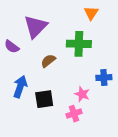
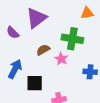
orange triangle: (91, 13) -> (87, 13), turned 40
pink star: (82, 94) -> (61, 59), moved

